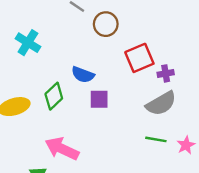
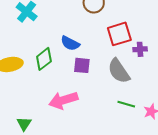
gray semicircle: (161, 103) -> (119, 71), moved, turned 80
pink arrow: (62, 149) -> (63, 100), moved, turned -48

